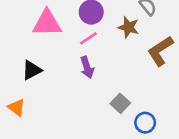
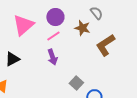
pink triangle: (47, 23) -> (23, 25), turned -40

